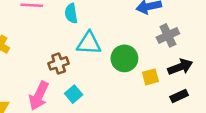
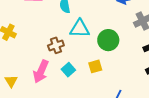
yellow square: (150, 77) -> (95, 66), moved

